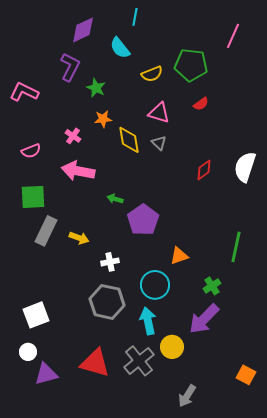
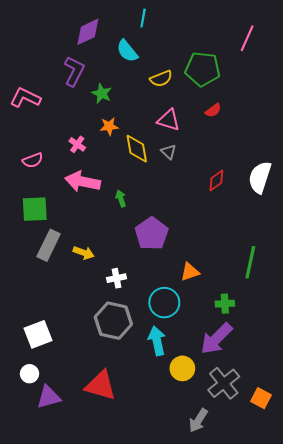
green arrow: (115, 199) -> (121, 199), moved, turned 56
green cross: (212, 286) -> (225, 304), turned 30
gray cross: (139, 361) -> (224, 383), moved

